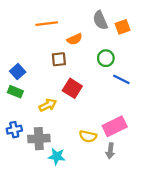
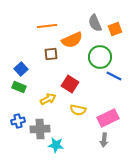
orange semicircle: (75, 39) -> (72, 40), size x1.5
green circle: (106, 58) -> (100, 57), size x1.5
brown square: (59, 59) -> (51, 54), moved
yellow semicircle: (88, 136) -> (78, 110), moved

